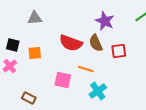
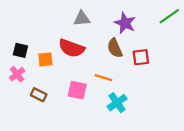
gray triangle: (35, 18) -> (82, 19), moved
red semicircle: (71, 43) -> (72, 48), moved
brown rectangle: (29, 98) -> (39, 95), moved

